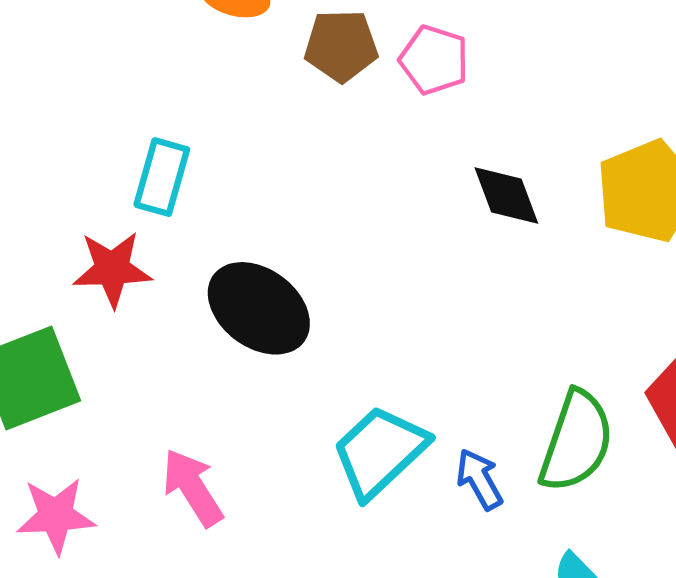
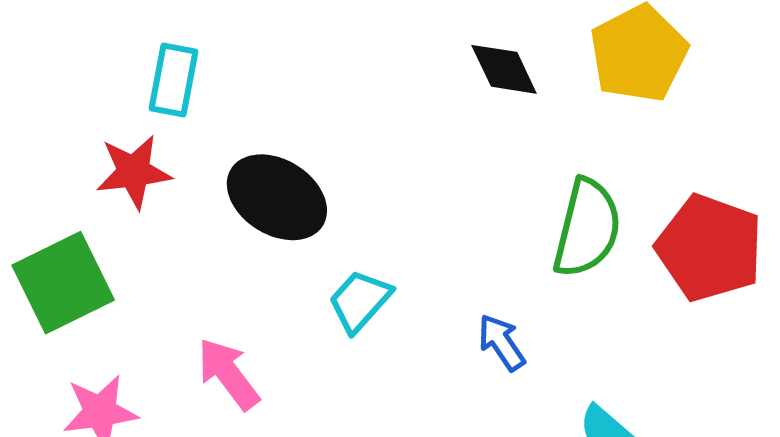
green semicircle: (576, 441) -> (587, 228), moved
cyan trapezoid: (380, 452) -> (360, 301), moved, size x0.7

